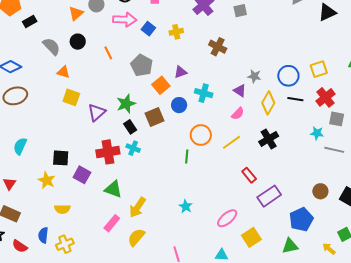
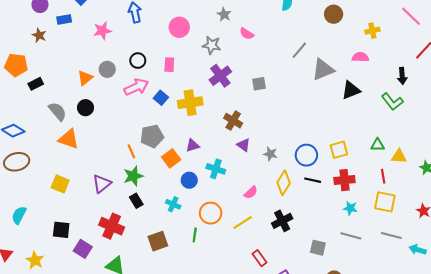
pink arrow: (125, 20) -> (136, 87), turned -30
yellow cross: (176, 32) -> (190, 103), size x1.6
orange line: (108, 53) -> (131, 151), moved
gray pentagon: (142, 65) -> (152, 136), turned 30
orange triangle: (63, 72) -> (69, 139), size x1.5
purple triangle: (240, 91) -> (244, 145), moved
yellow square: (71, 97) -> (60, 184), moved
red cross: (326, 97) -> (344, 180), turned 30
brown square: (155, 117) -> (158, 241), moved
gray square: (337, 119) -> (318, 248), moved
cyan star: (317, 133) -> (350, 208), moved
cyan cross: (133, 148) -> (173, 204), moved
red cross: (108, 152) -> (112, 226), turned 30
yellow star: (47, 180) -> (35, 260), moved

